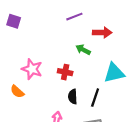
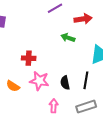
pink star: (32, 69) -> (39, 81), moved
red cross: (65, 72) -> (29, 58), moved

